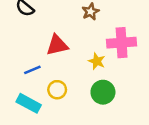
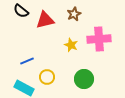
red triangle: (57, 45) -> (45, 20), moved
yellow star: (97, 61) -> (71, 45), moved

